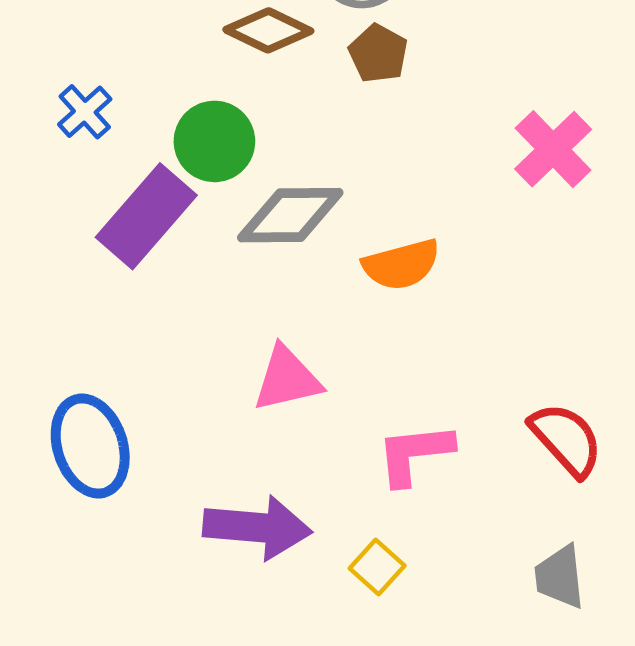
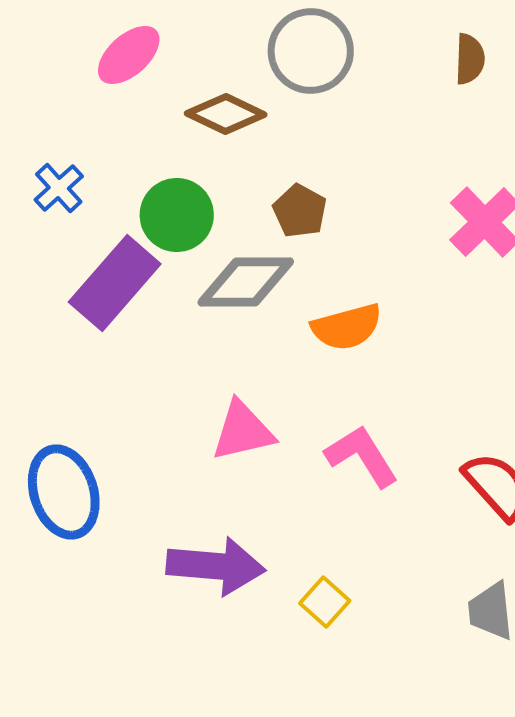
brown pentagon: (378, 53) -> (300, 211), moved
pink L-shape: (415, 454) -> (362, 456), moved, turned 64

